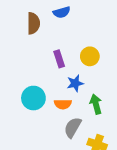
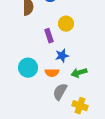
yellow circle: (90, 56) -> (66, 24), moved
green arrow: (96, 104) -> (79, 73), turned -91

